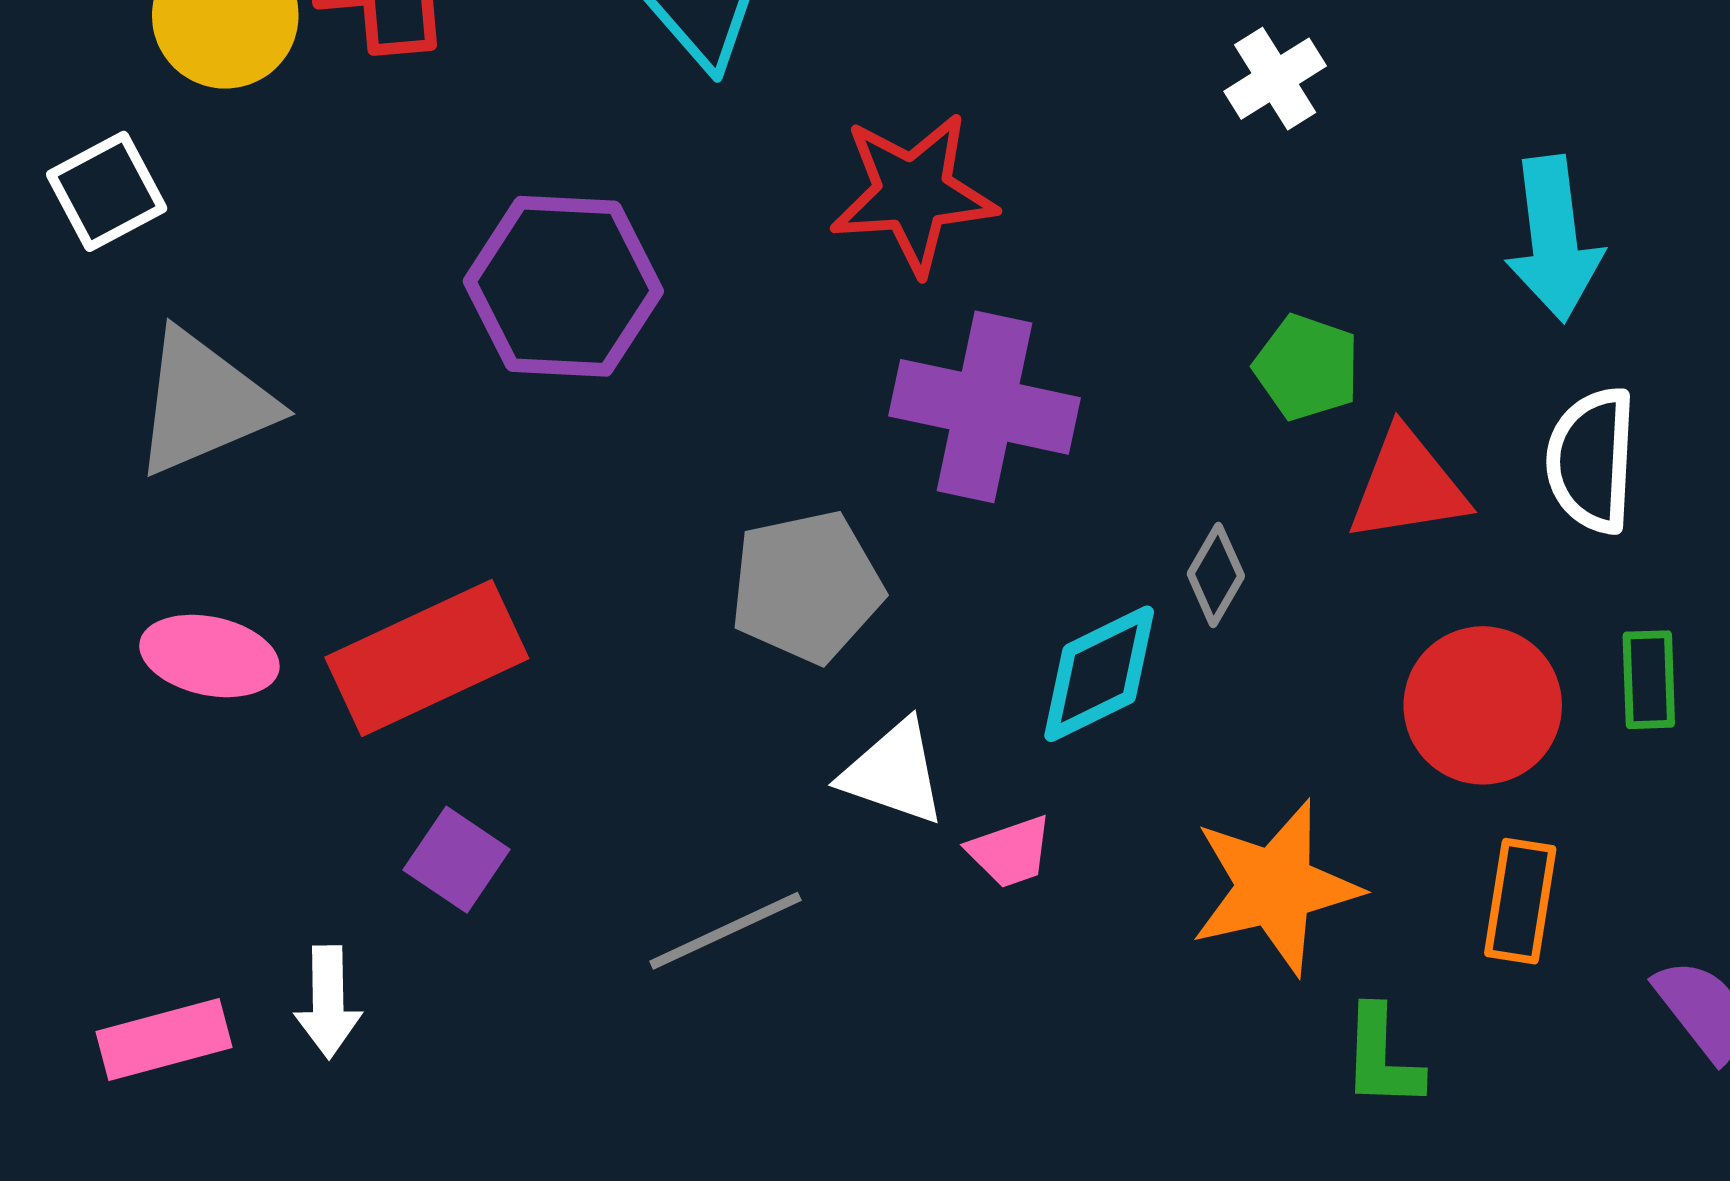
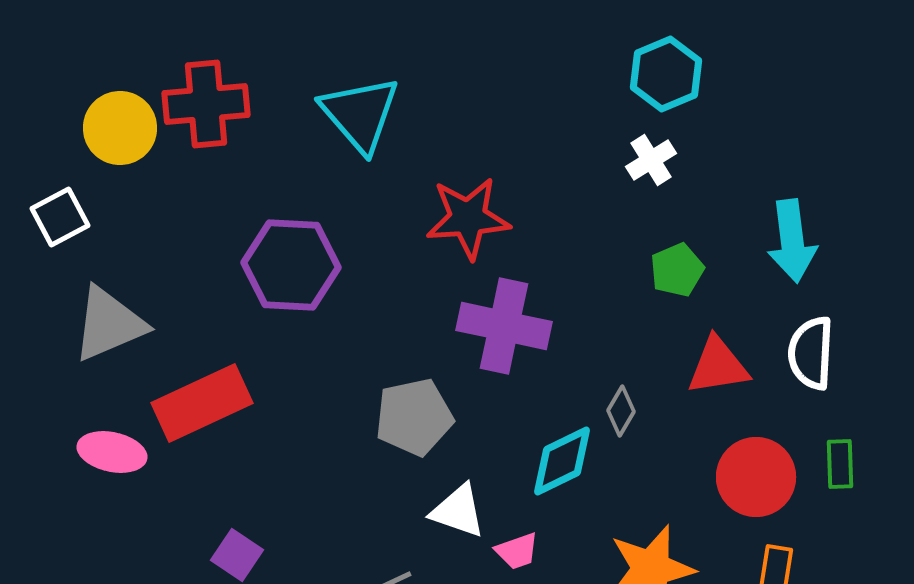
green pentagon: (1307, 367) -> (677, 270), moved, turned 30
red rectangle: (427, 658) -> (202, 403), moved

